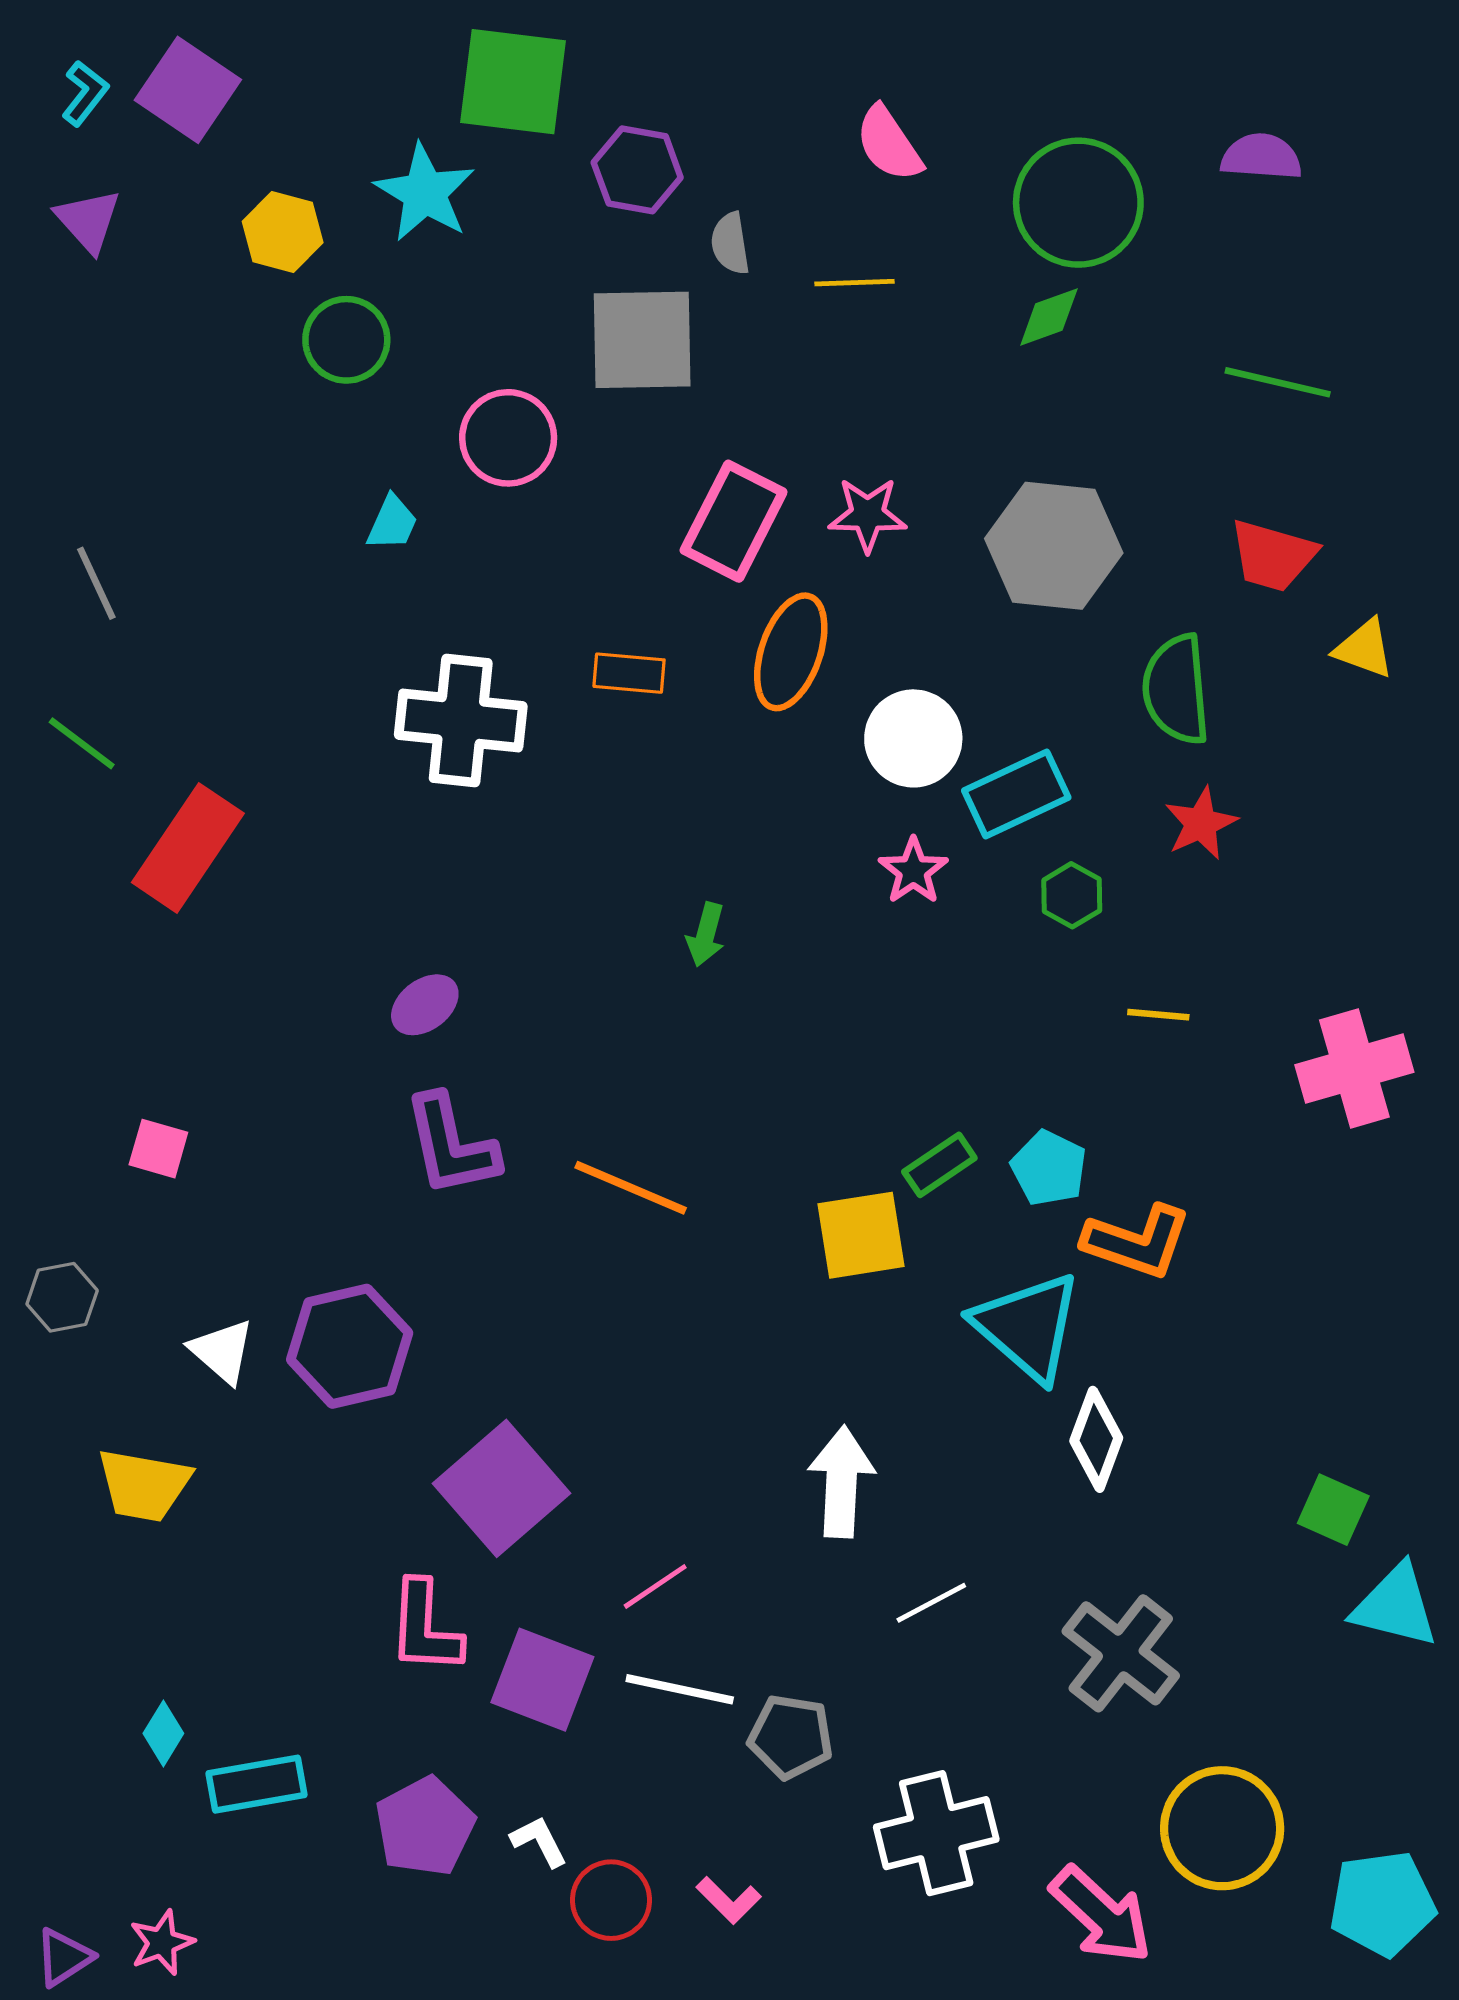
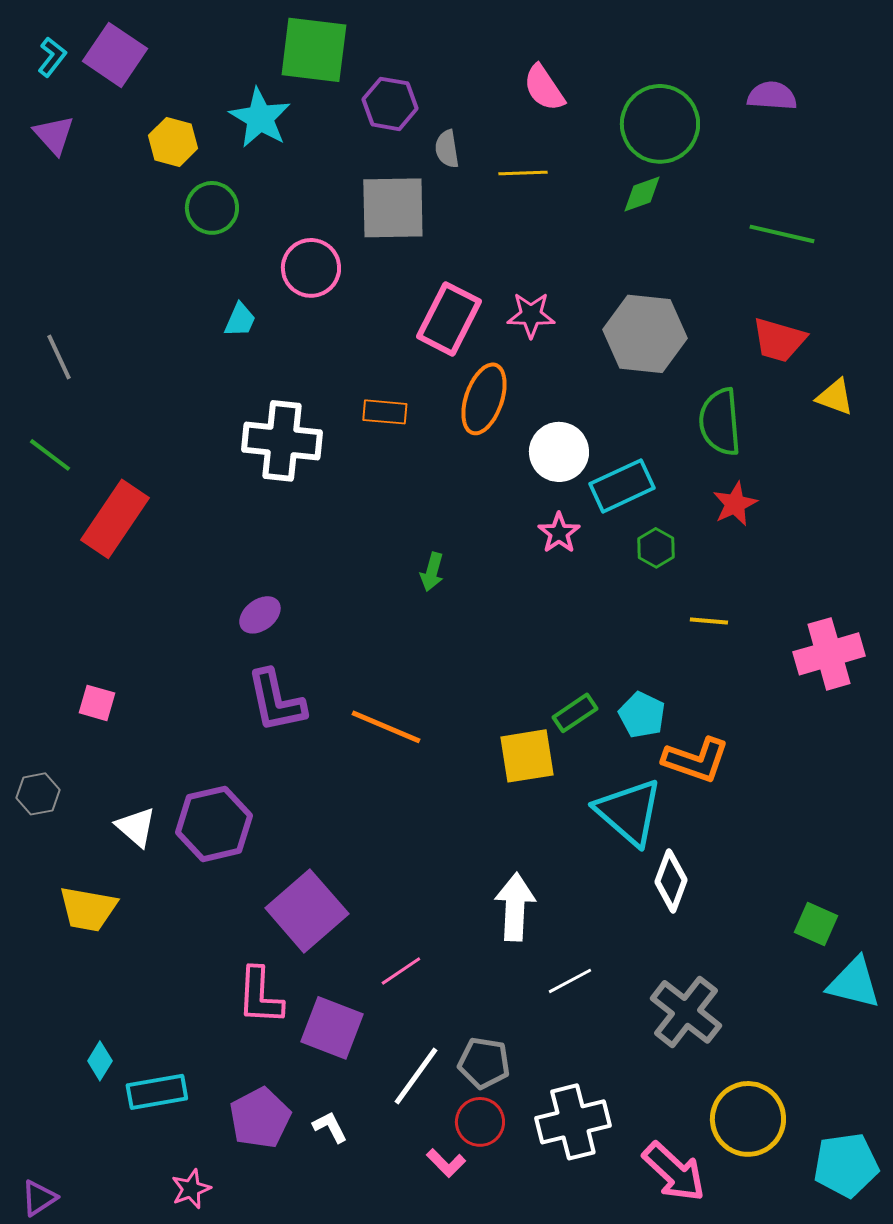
white line: (680, 1689) -> (416, 1076), moved, turned -66
red circle: (611, 1900) -> (480, 1122), moved
pink star: (162, 1943) -> (191, 1189), moved

